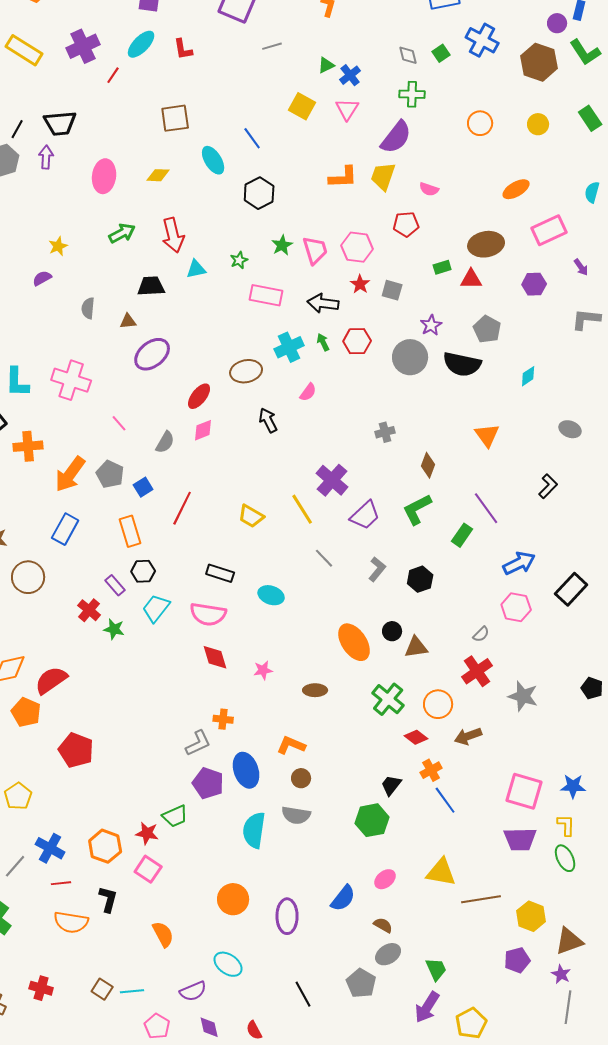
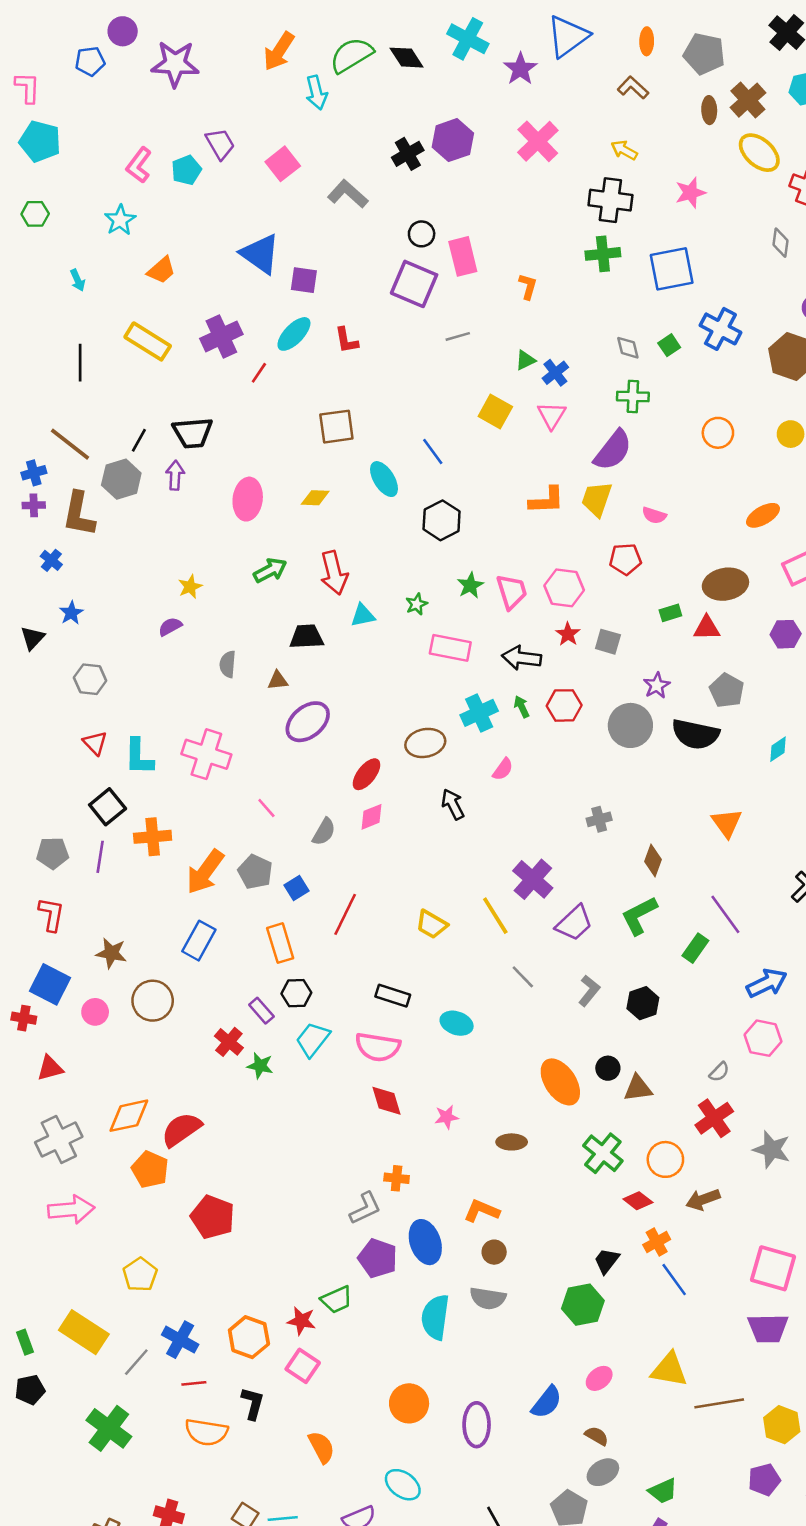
green trapezoid: (436, 969) -> (663, 1491), turned 90

